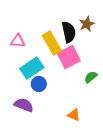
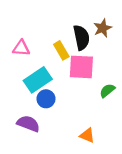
yellow rectangle: (52, 43) -> (61, 50), size x0.7
pink square: (69, 57) -> (81, 67), turned 30

